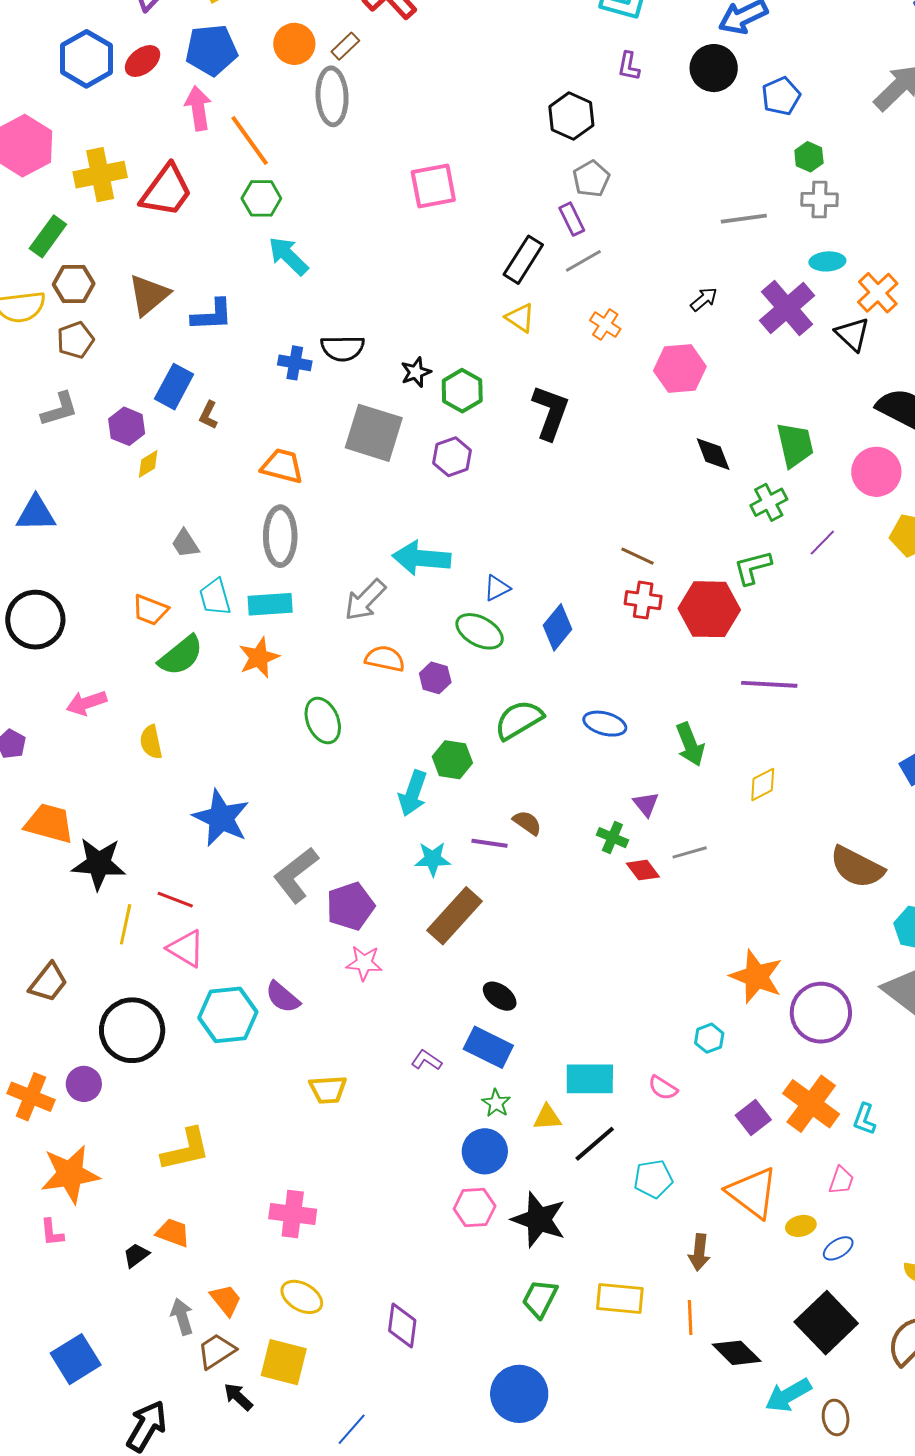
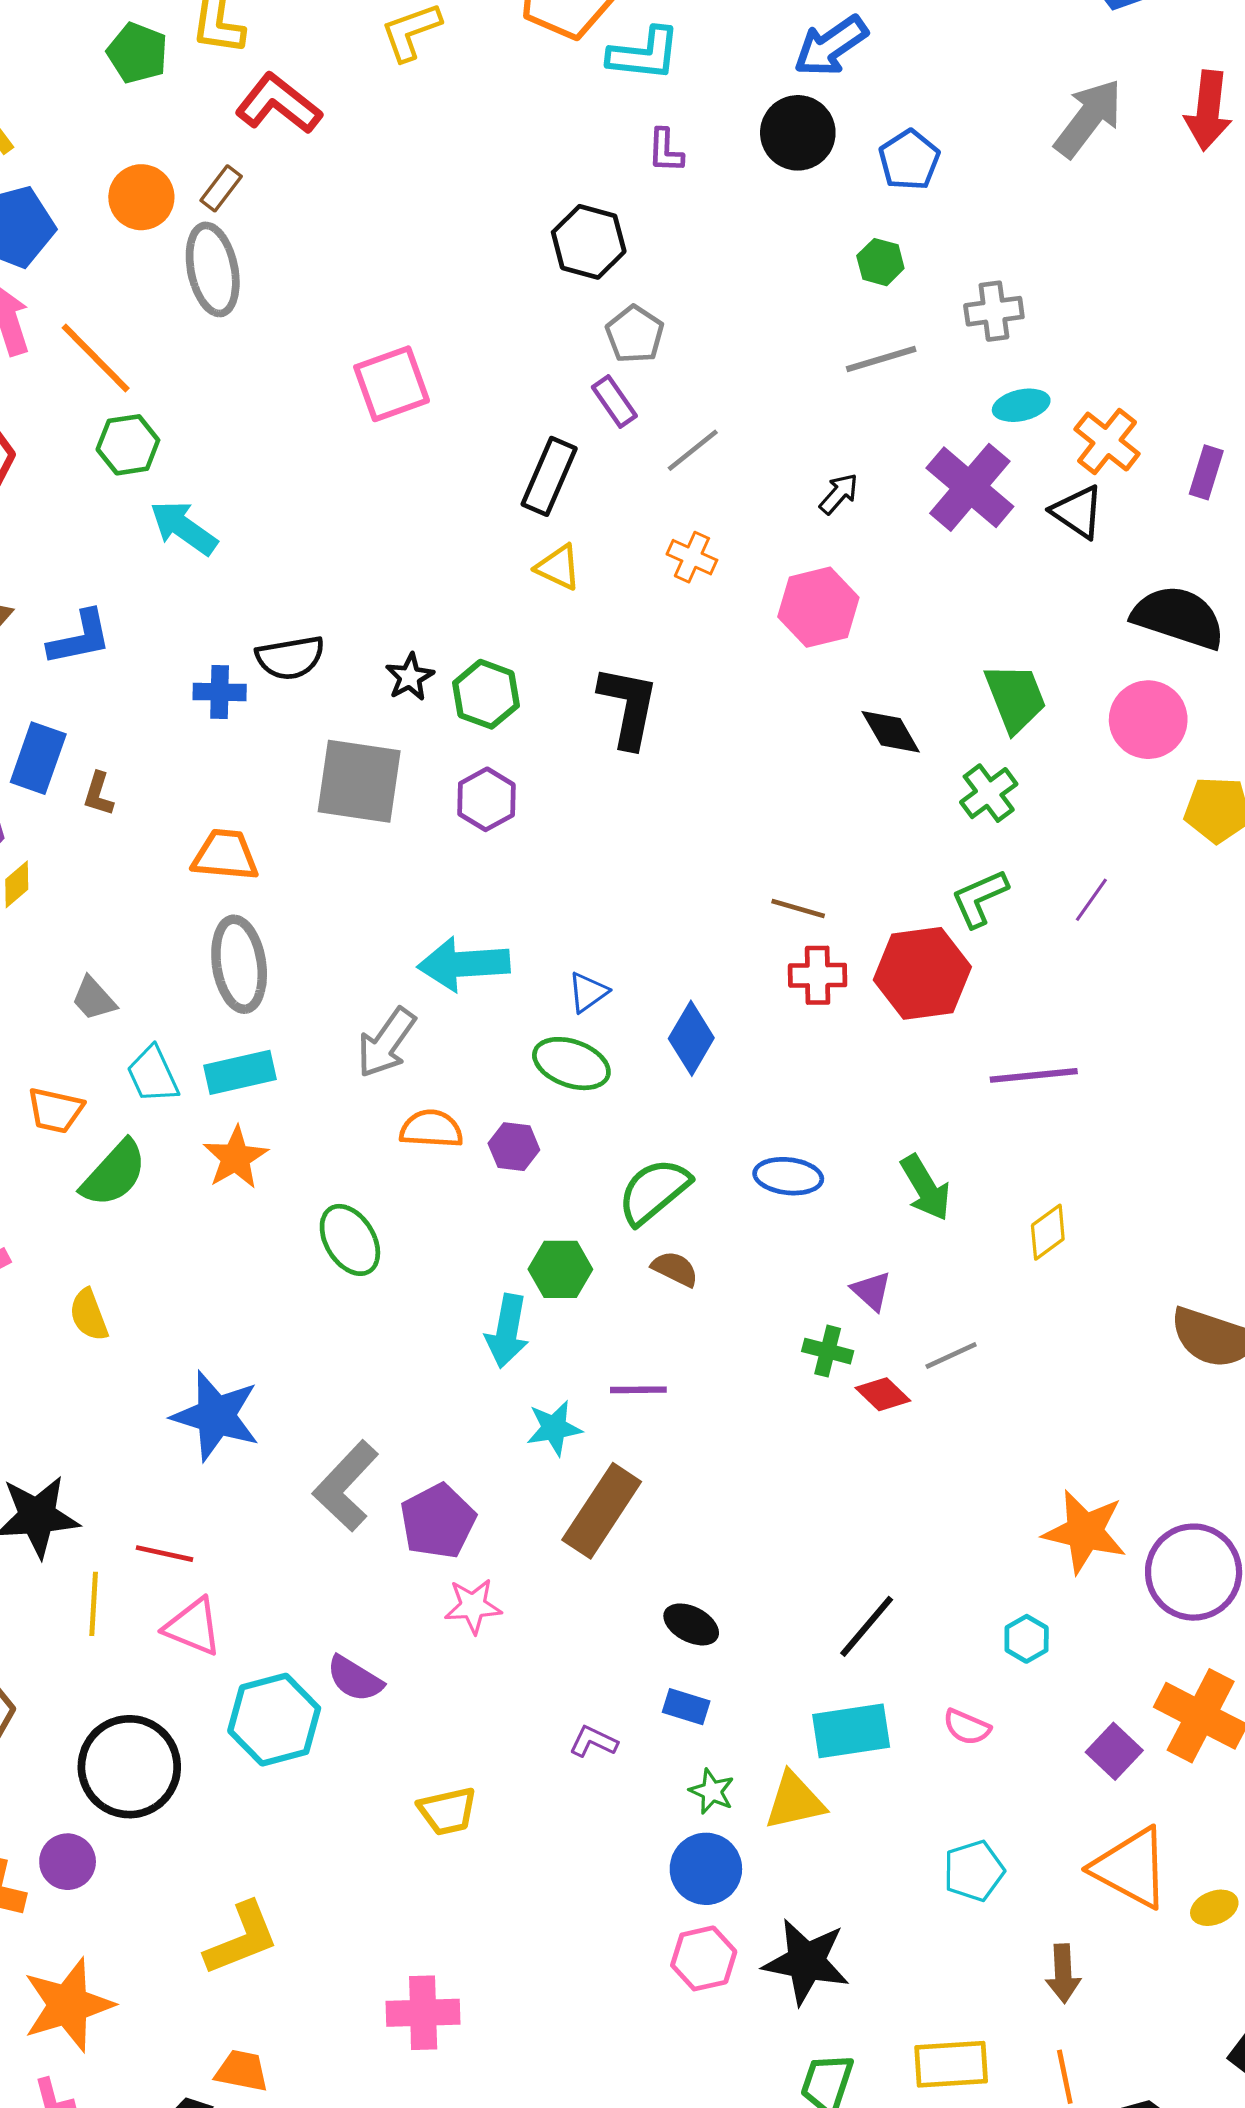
green hexagon: (809, 157) -> (880, 262), moved
gray line: (583, 261) -> (693, 450), moved
purple line: (822, 543) -> (1091, 900), moved
brown semicircle: (527, 823) -> (675, 1269), moved
blue rectangle: (488, 1047) -> (686, 1707), size x0.6
yellow triangle: (547, 1117) -> (795, 1801), size x1.4
black line: (595, 1144) -> (867, 1626), moved

